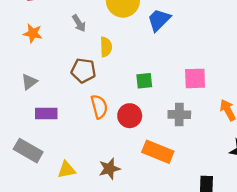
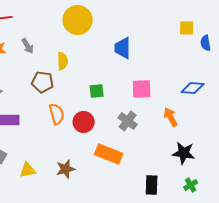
blue trapezoid: (159, 20) -> (123, 48), moved, turned -45
gray arrow: (79, 23) -> (28, 46), moved
gray cross: (179, 115) -> (128, 121), turned 36

